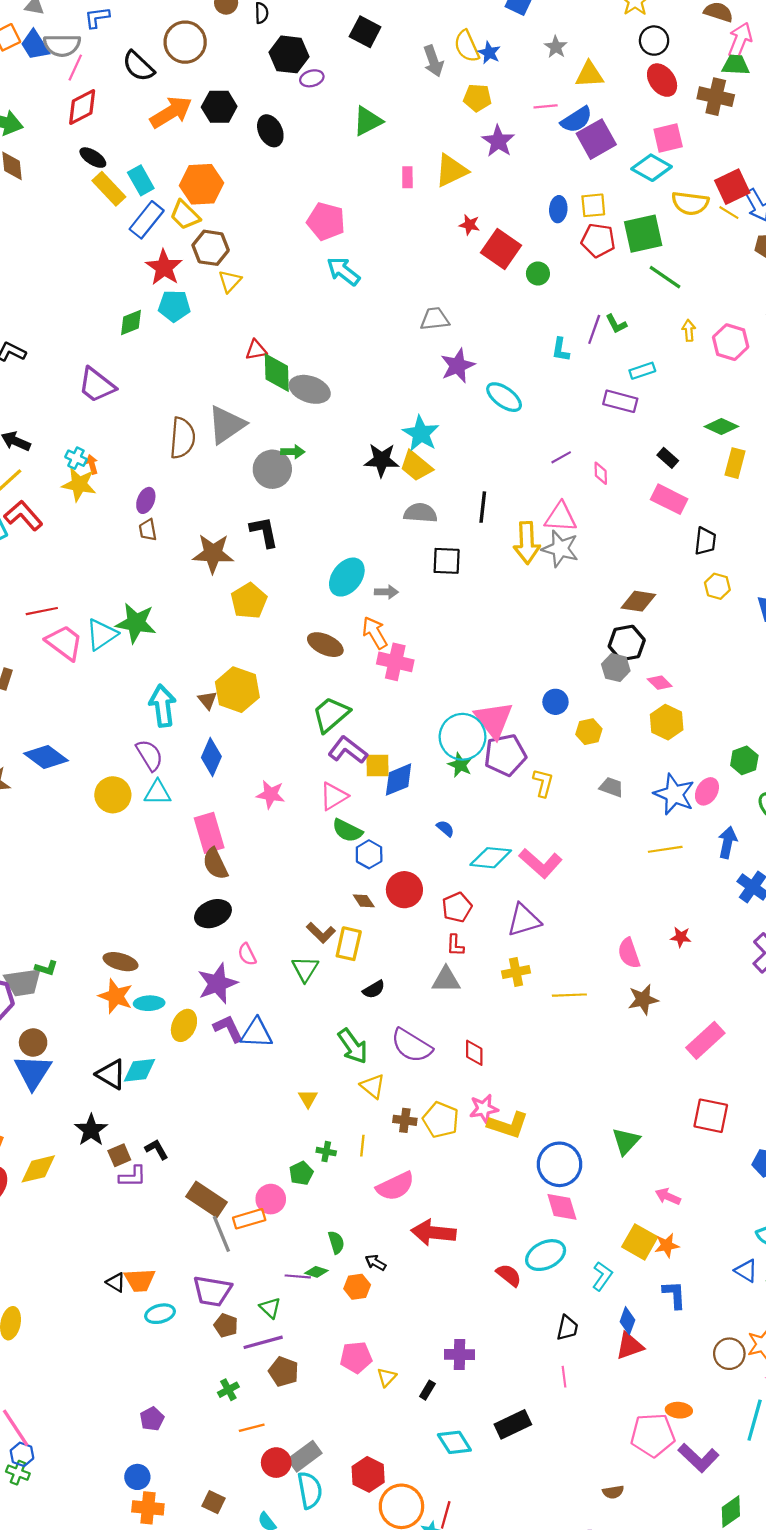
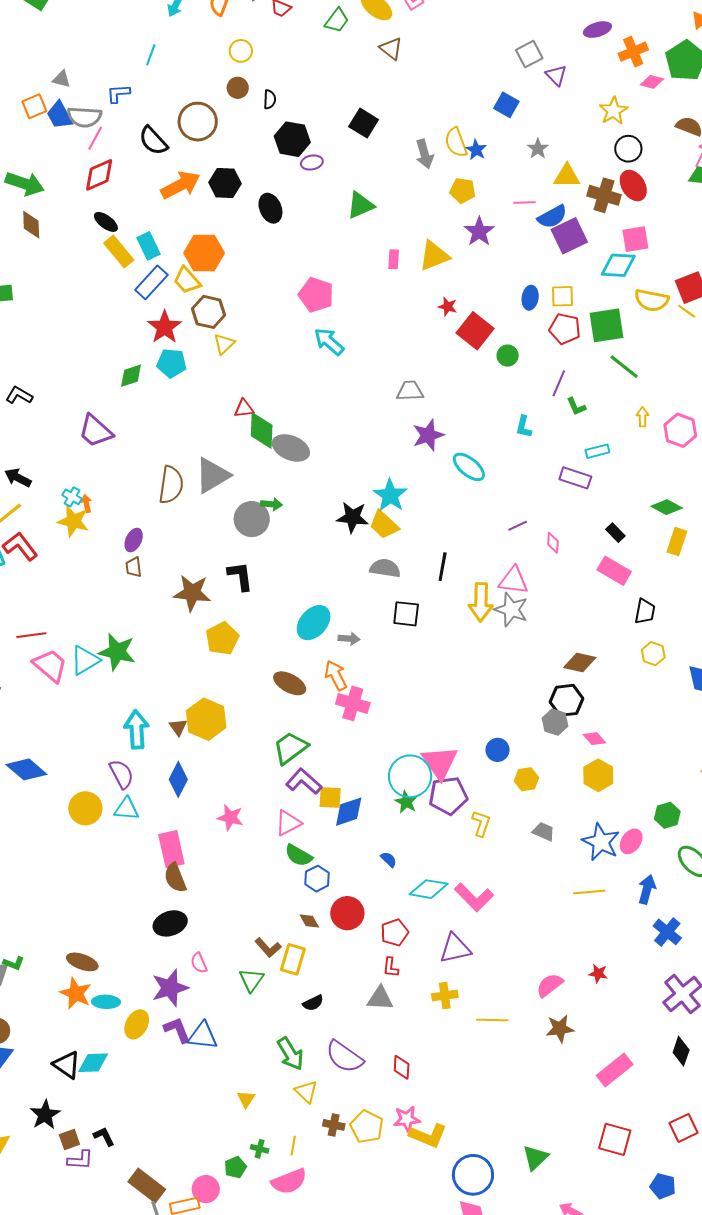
brown cross: (716, 97) -> (604, 195), moved
cyan diamond: (652, 168) -> (618, 265), turned -30
purple line: (594, 329) -> (559, 383), moved
pink semicircle: (629, 953) -> (550, 985), turned 68
pink semicircle: (395, 1186) -> (289, 1181), moved

